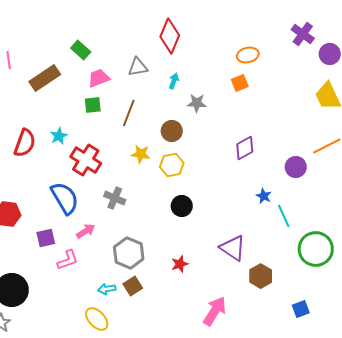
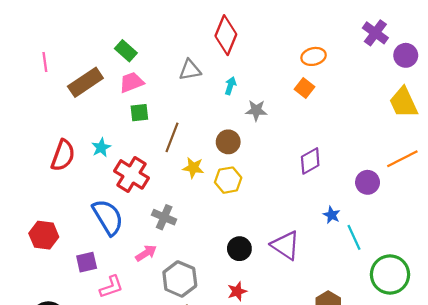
pink trapezoid: (99, 78) -> (131, 82), moved
orange square: (240, 83) -> (305, 88), turned -30
brown line: (129, 113) -> (172, 137), moved
black circle: (182, 206) -> (239, 249), moved
pink arrow: (86, 231) -> (146, 253), moved
purple triangle: (233, 248) -> (285, 245), moved

